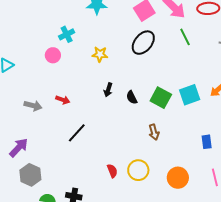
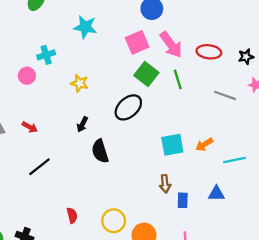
black ellipse: (143, 43) -> (128, 107), moved
black semicircle: (132, 97) -> (100, 151), moved, size x1.5
green square: (161, 98) -> (146, 74), moved
brown arrow: (154, 132) -> (165, 184), moved
yellow circle: (138, 170) -> (114, 221), moved

